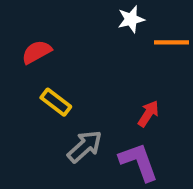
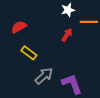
red arrow: (148, 114) -> (67, 35), moved

